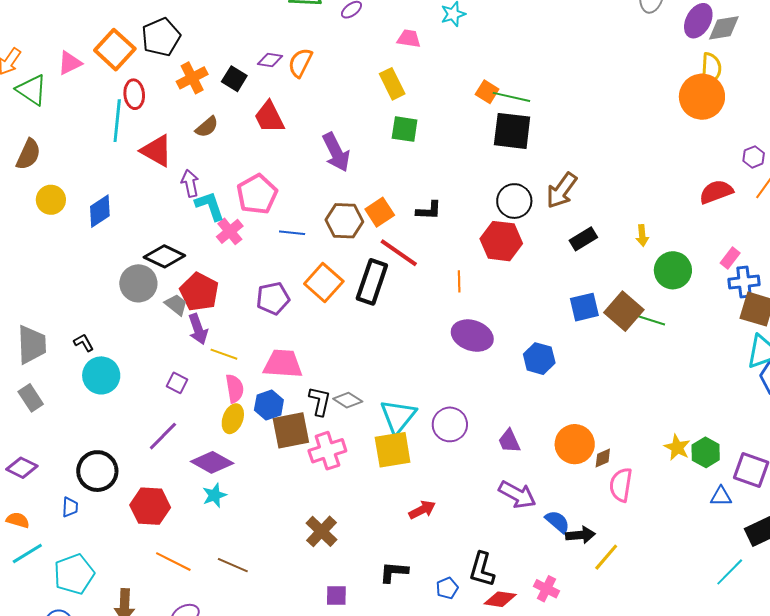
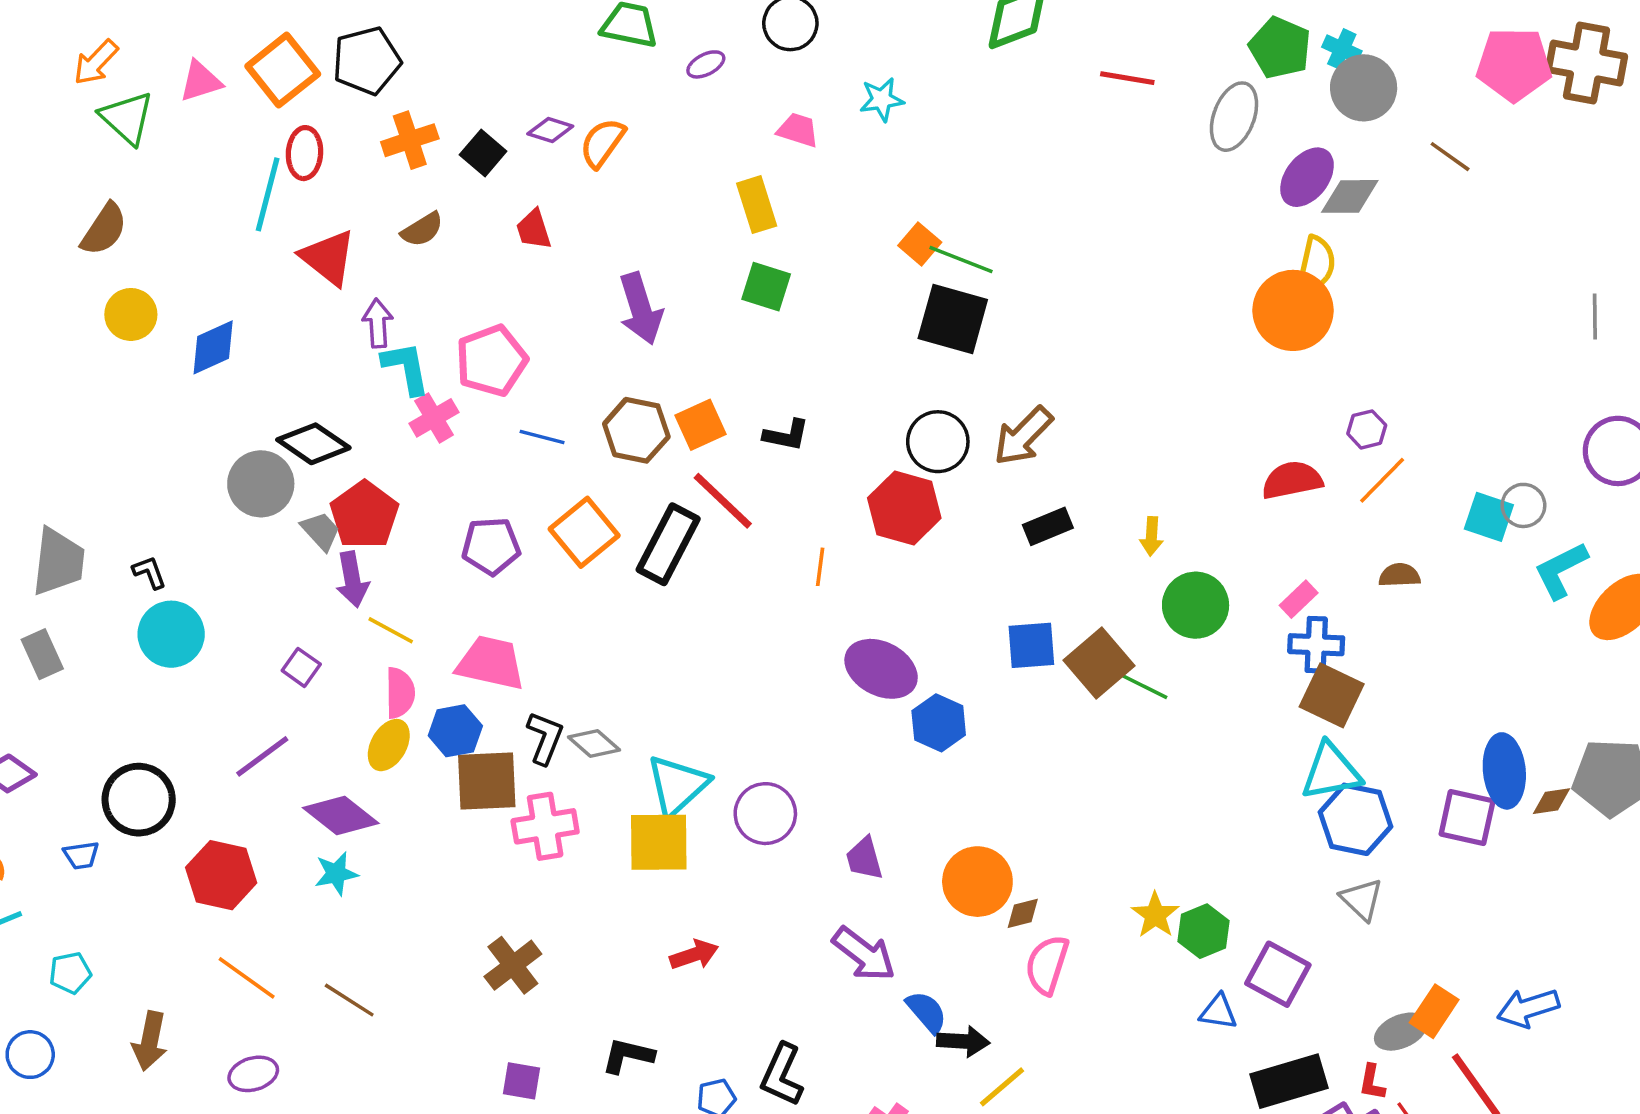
red trapezoid: (269, 117) -> (534, 229), size x0.7
purple ellipse: (472, 336) -> (881, 669), moved
blue trapezoid: (70, 507) -> (81, 855), turned 70
cyan pentagon: (74, 574) -> (70, 973), size x0.6

